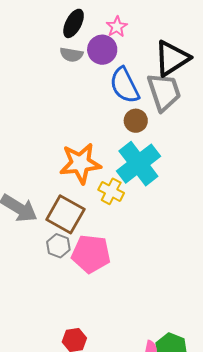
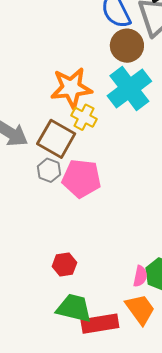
brown circle: (136, 121) -> (127, 46), size x1.4
yellow cross: (111, 191) -> (84, 117), moved

